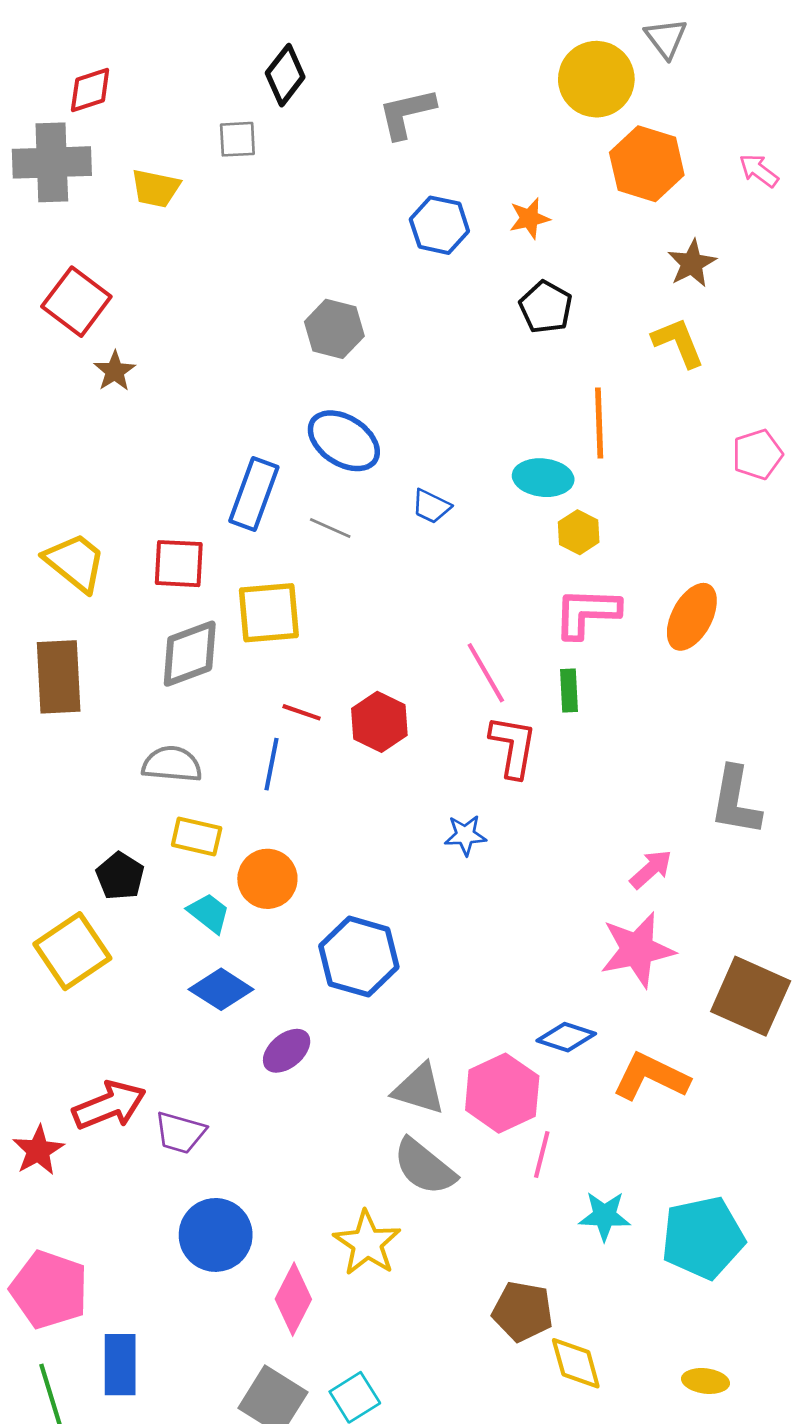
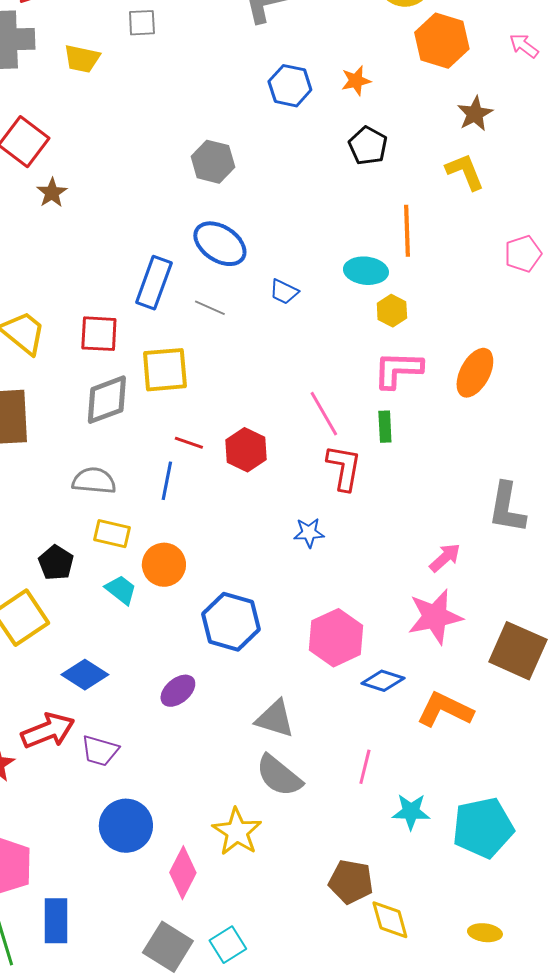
blue diamond: (221, 989) -> (85, 675), moved
pink hexagon: (502, 1093) -> (336, 638), moved

